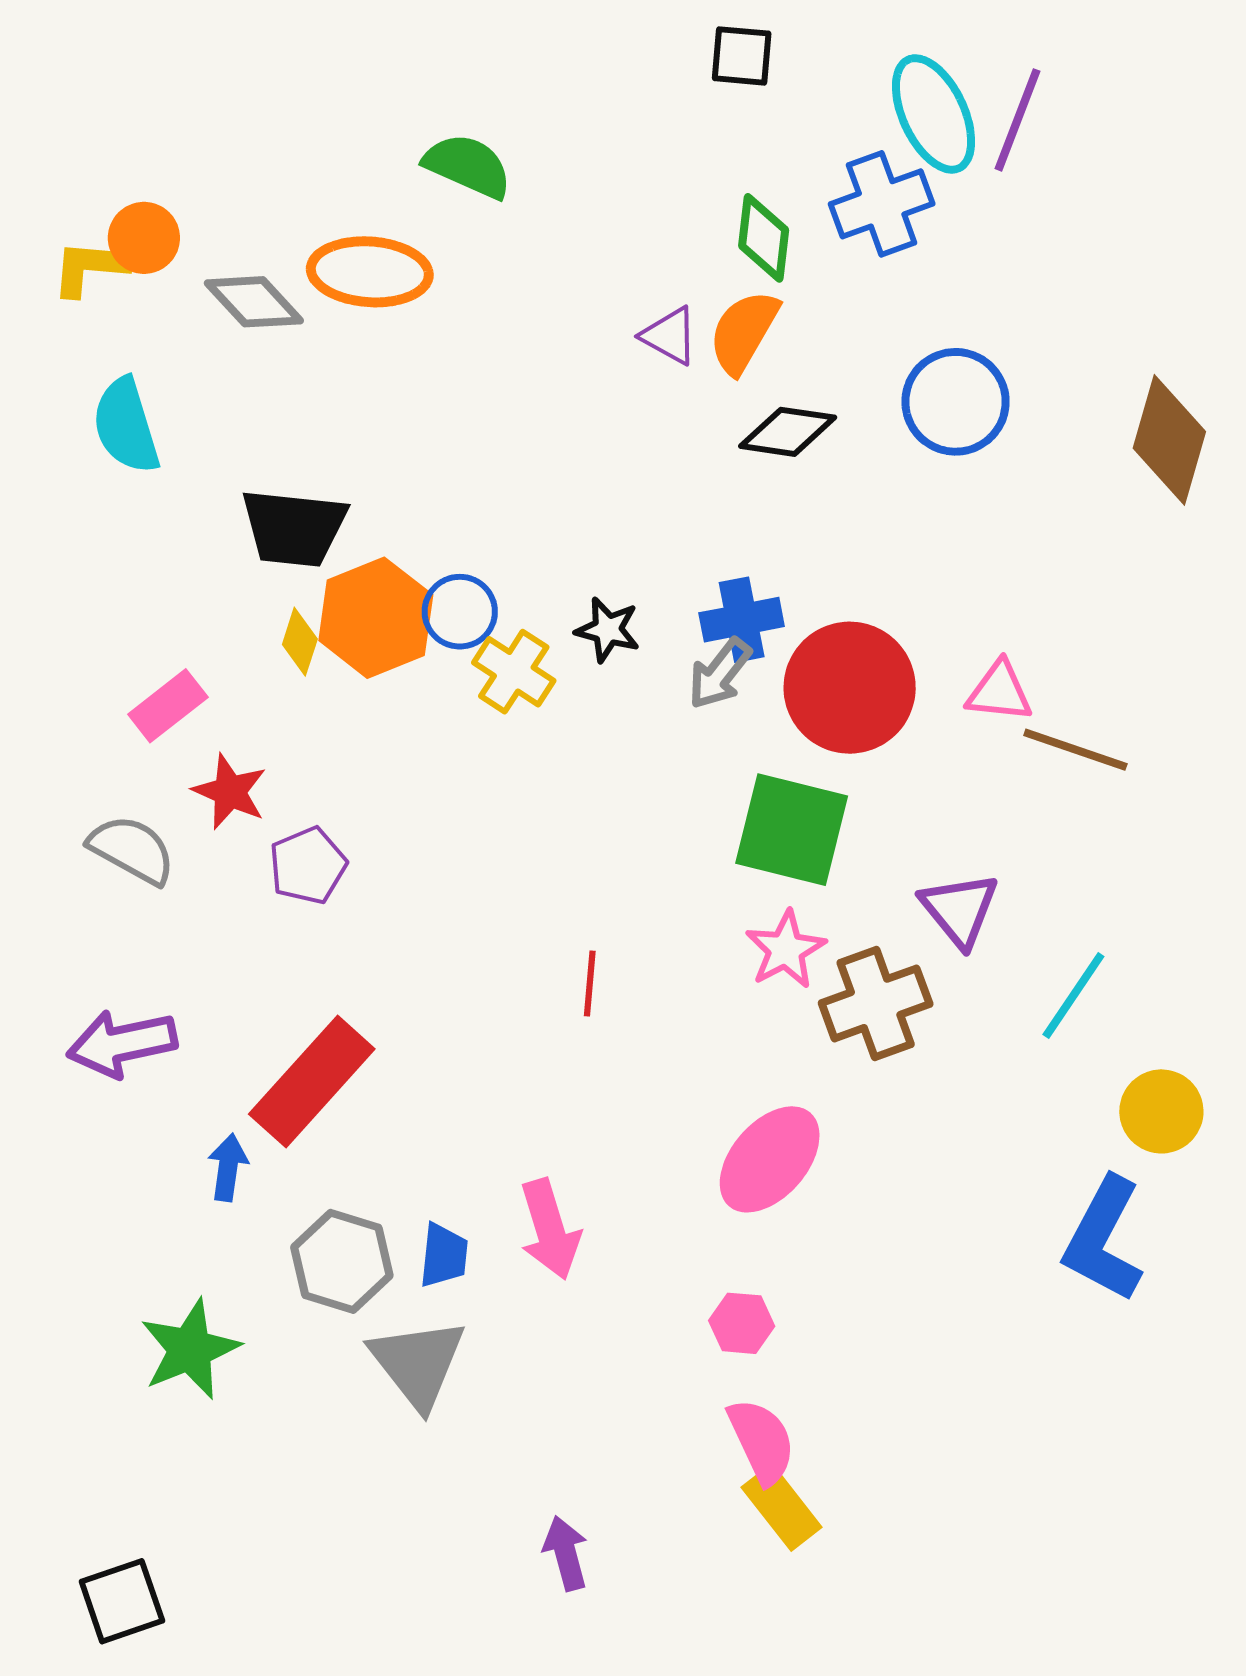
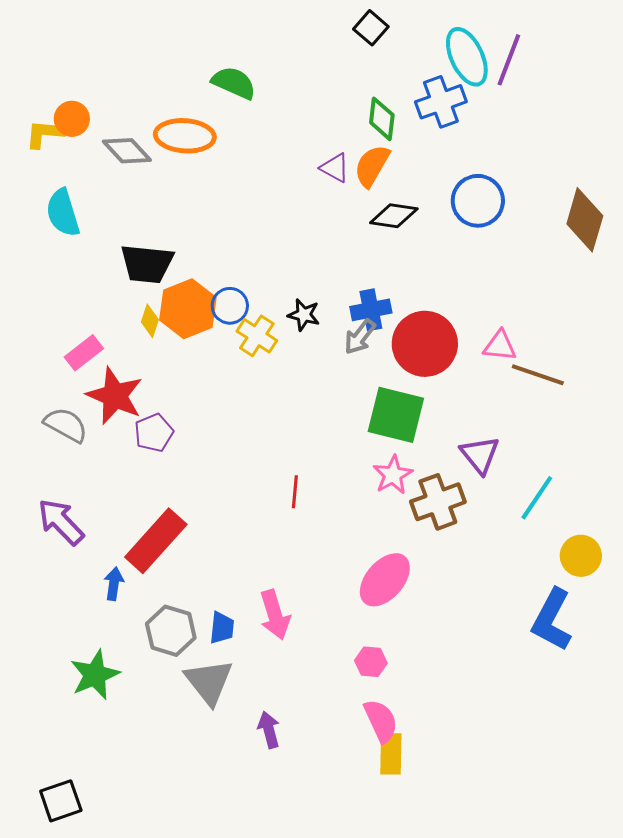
black square: (742, 56) -> (371, 28), turned 36
red star: (230, 792) -> (115, 396), size x1.5
purple arrow: (122, 1043) -> (61, 522), turned 58
yellow rectangle: (782, 1507) -> (391, 754), turned 39
purple arrow: (566, 1553) -> (269, 730), moved

